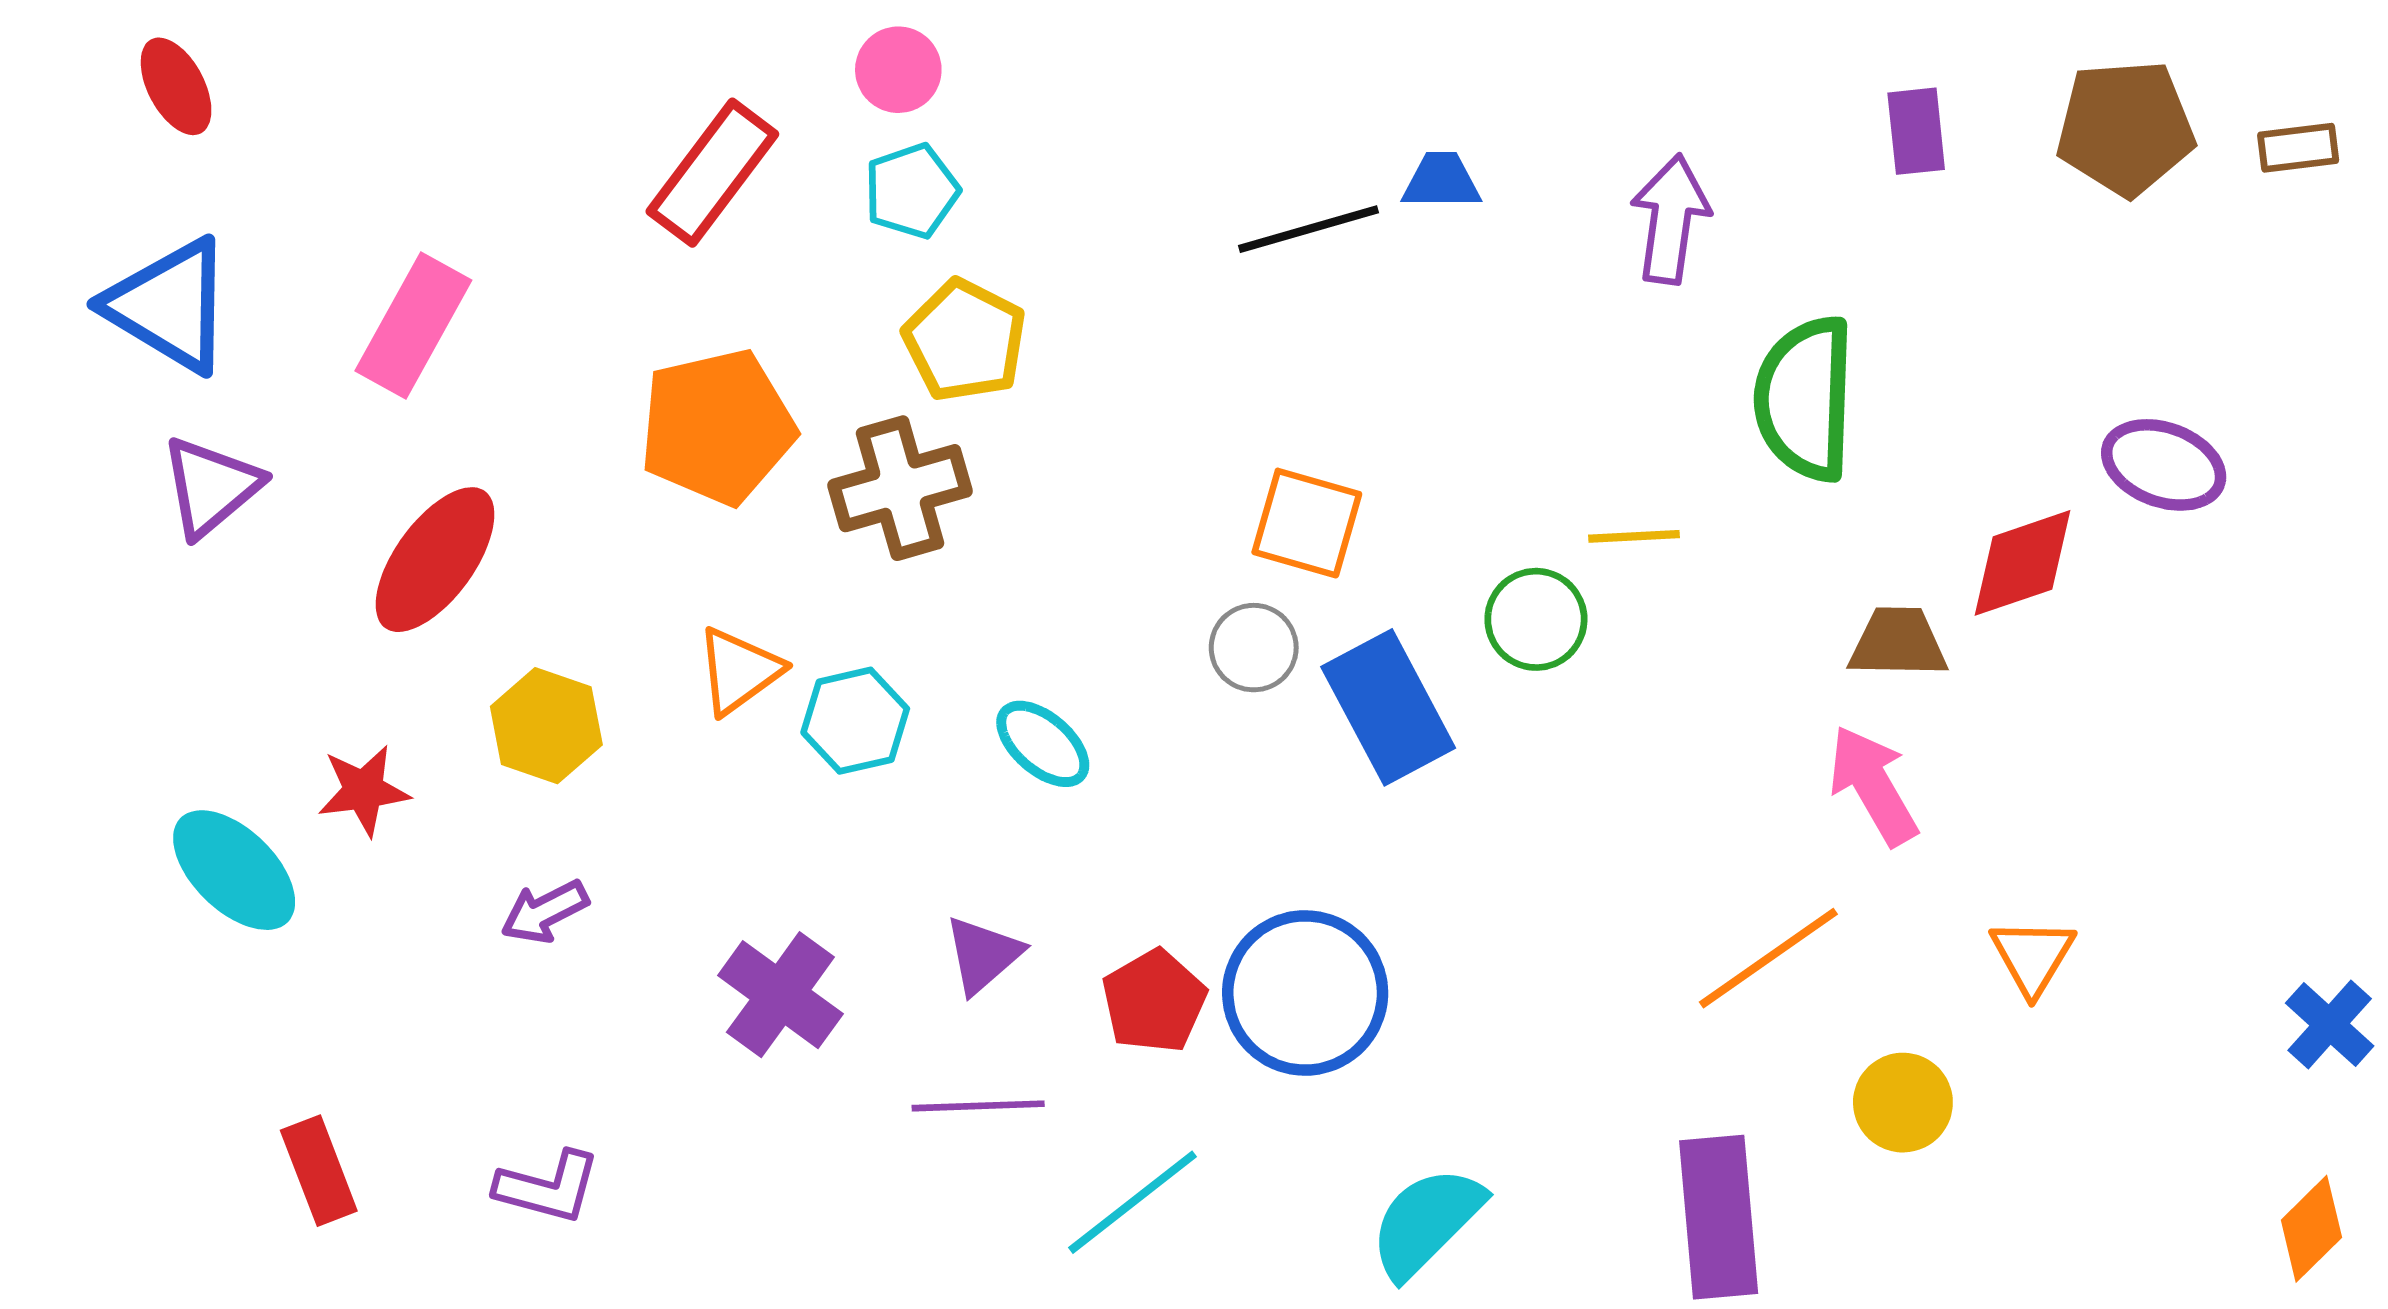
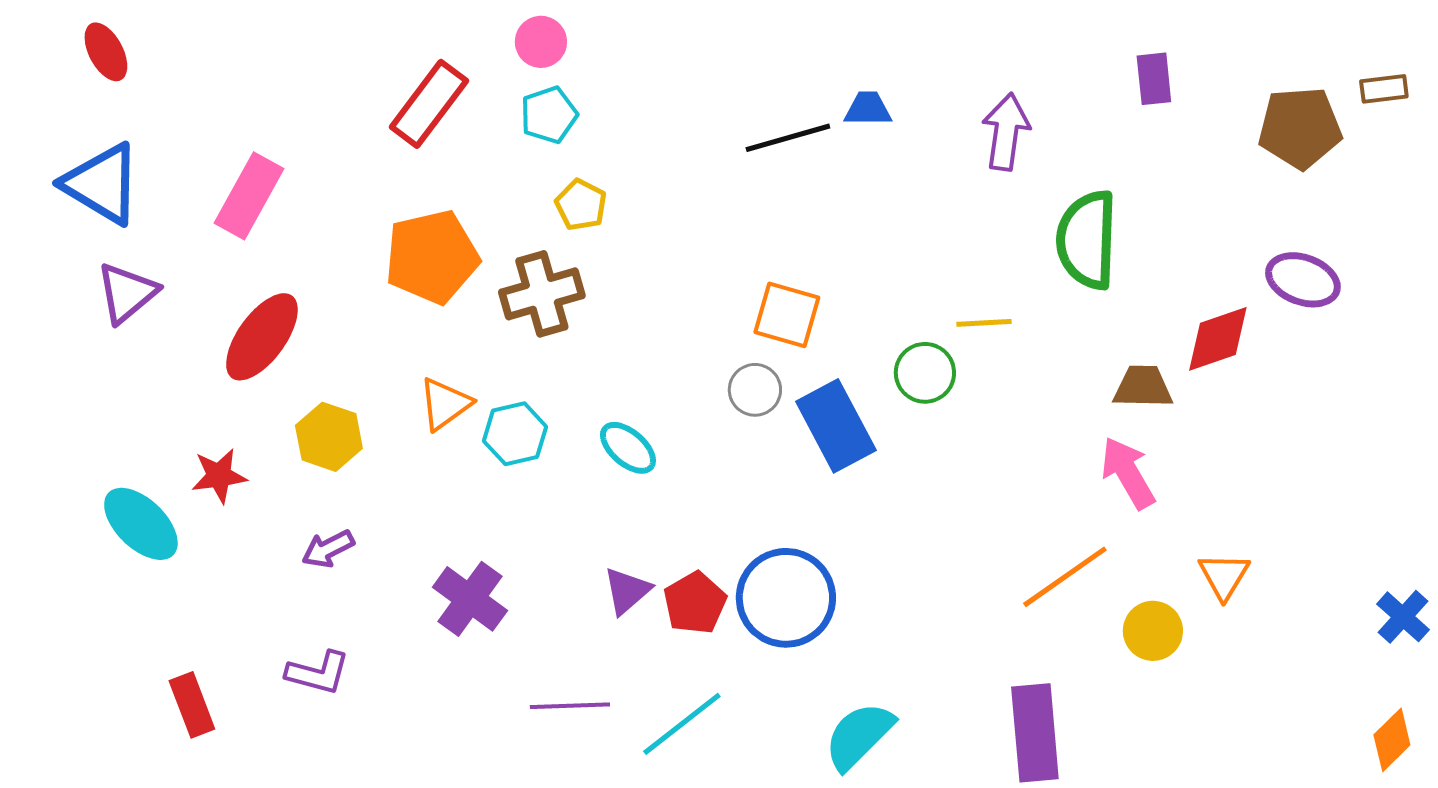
brown pentagon: (2125, 128) -> (1300, 128), moved
yellow pentagon: (965, 340) -> (581, 205), size x0.7
purple triangle: (983, 955) -> (627, 591), moved
yellow circle: (1903, 1103) -> (1153, 631), moved
purple line: (978, 1106) -> (570, 706), moved
purple L-shape: (548, 1187) -> (318, 673), moved

